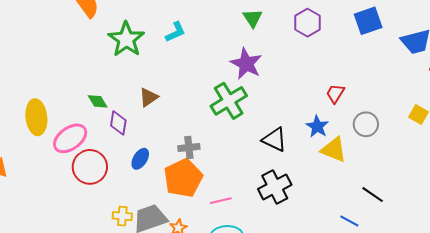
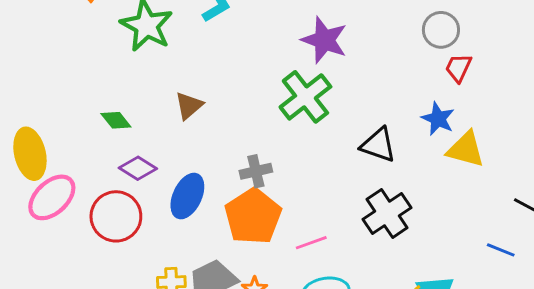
purple diamond: (118, 123) -> (138, 168), moved, turned -60
gray circle: (366, 124) -> (441, 30), moved
pink ellipse: (70, 138) -> (52, 197), moved
blue ellipse: (140, 159) -> (187, 196), size x1.4

